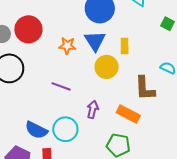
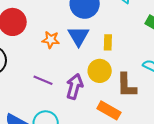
yellow circle: (107, 67) -> (100, 71), moved
purple arrow: (93, 109) -> (74, 86), moved, size x1.4

